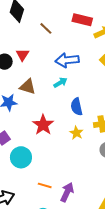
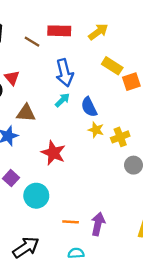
red rectangle: (82, 20) -> (59, 31), moved
blue arrow: (67, 60) -> (65, 73), turned -85
blue semicircle: (77, 107) -> (89, 107), moved
yellow star: (76, 133) -> (96, 130), moved

